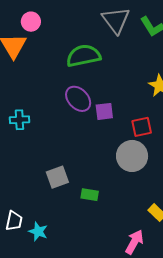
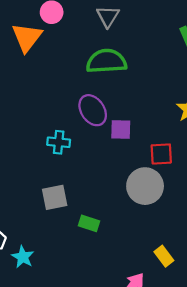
gray triangle: (116, 20) -> (108, 16), moved, size x0.7
cyan cross: (19, 120) -> (59, 142), moved

